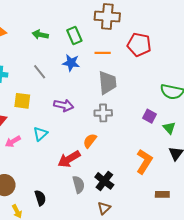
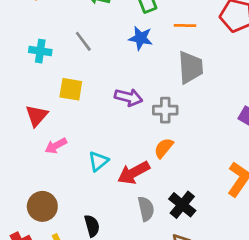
gray line: (40, 72) -> (83, 41), moved
gray cross: (103, 113) -> (165, 110), moved
cyan triangle: (40, 134) -> (98, 161), moved

